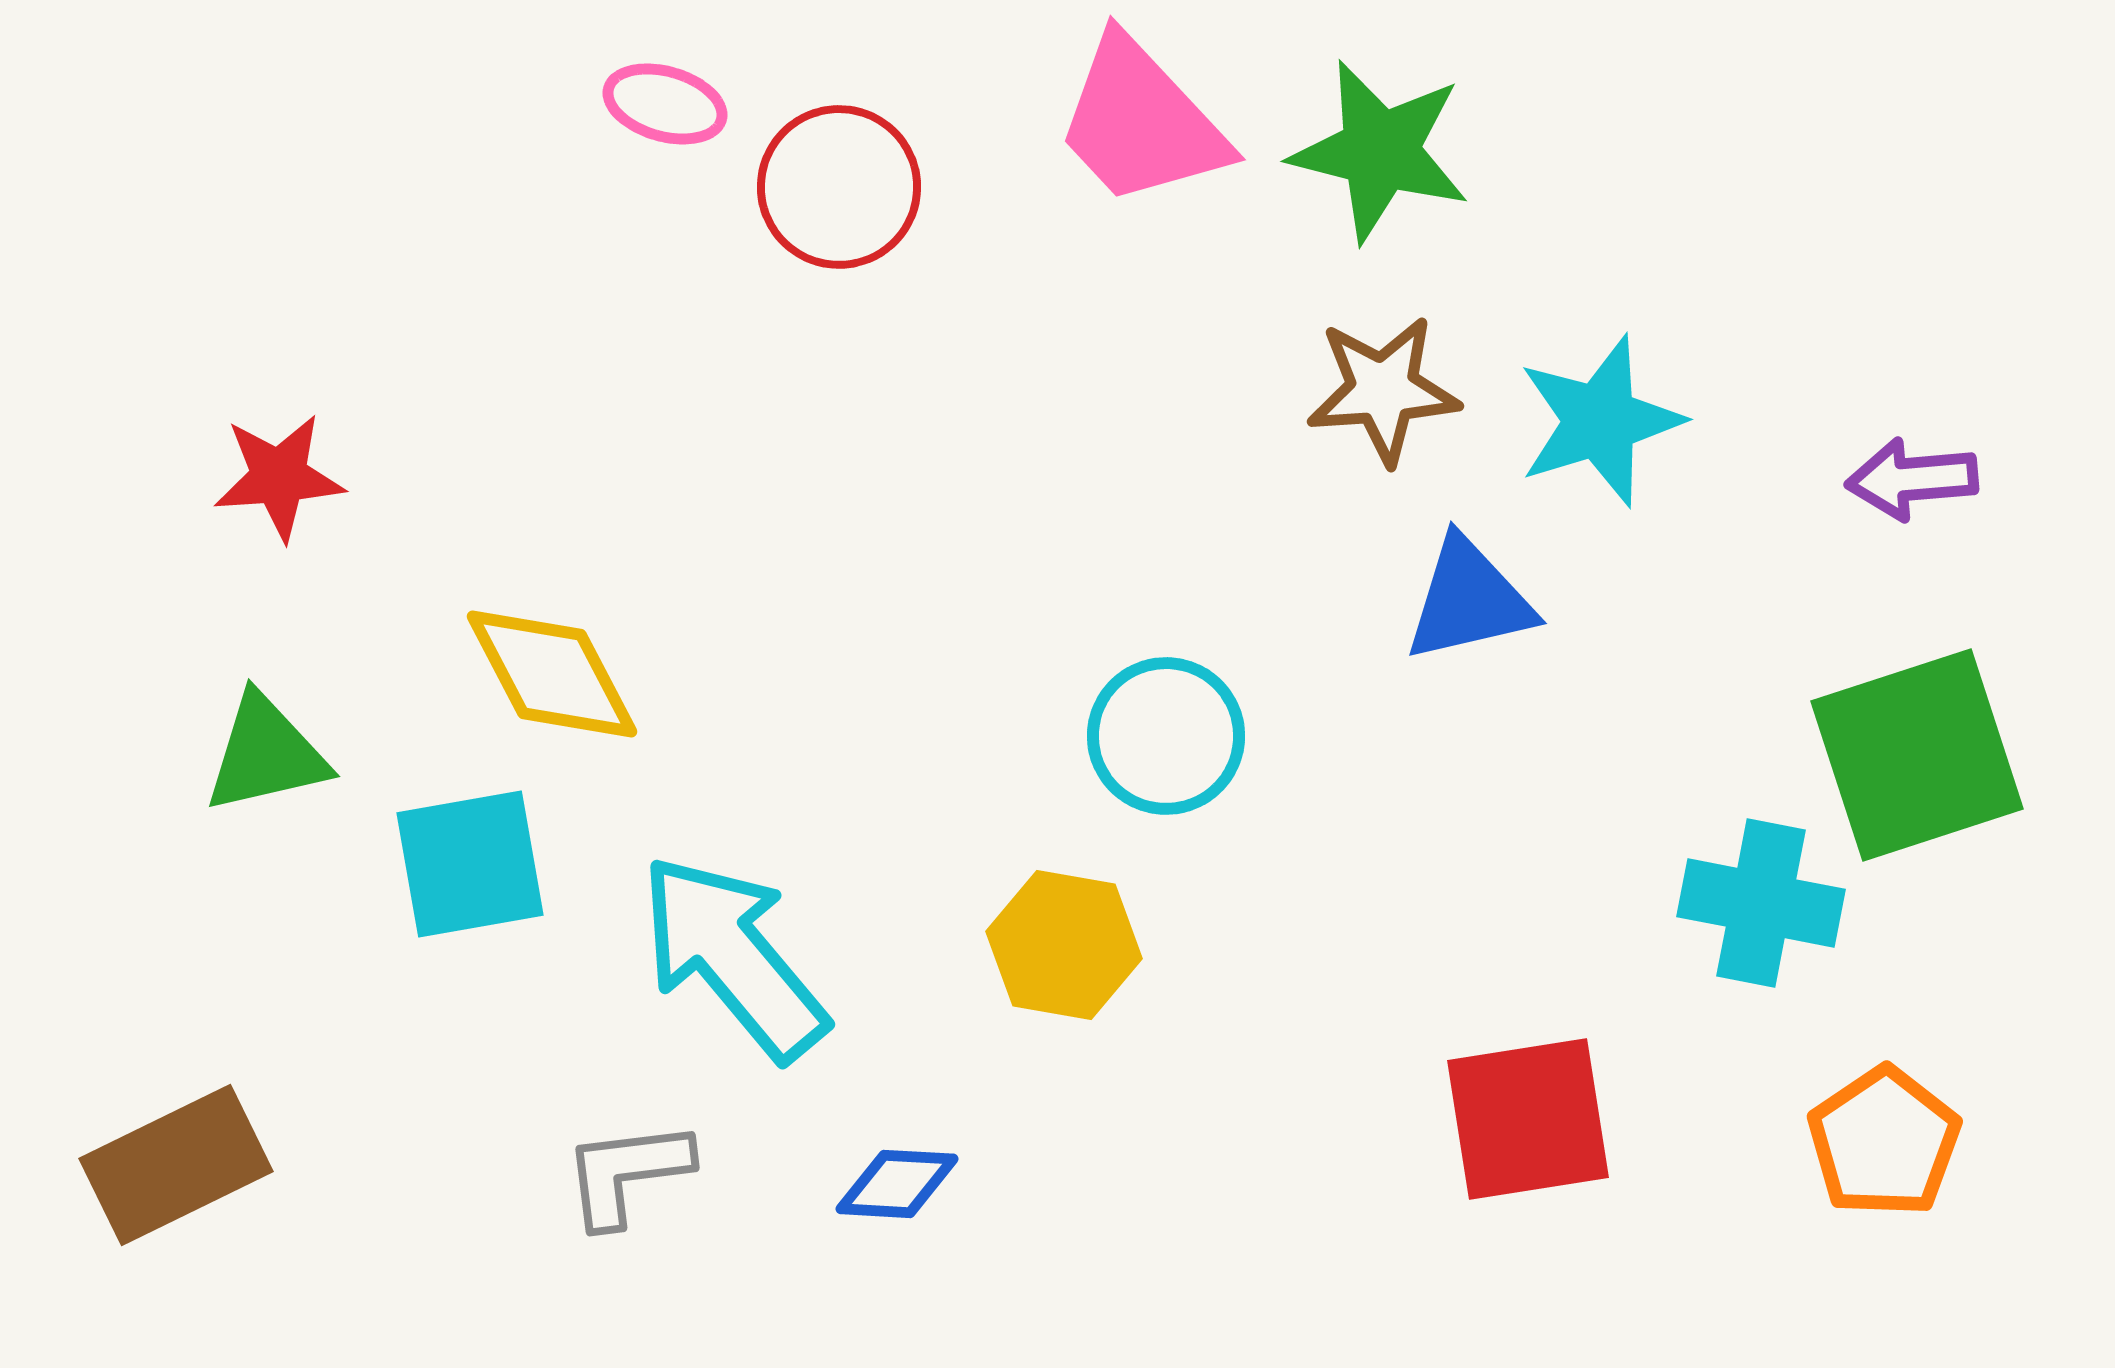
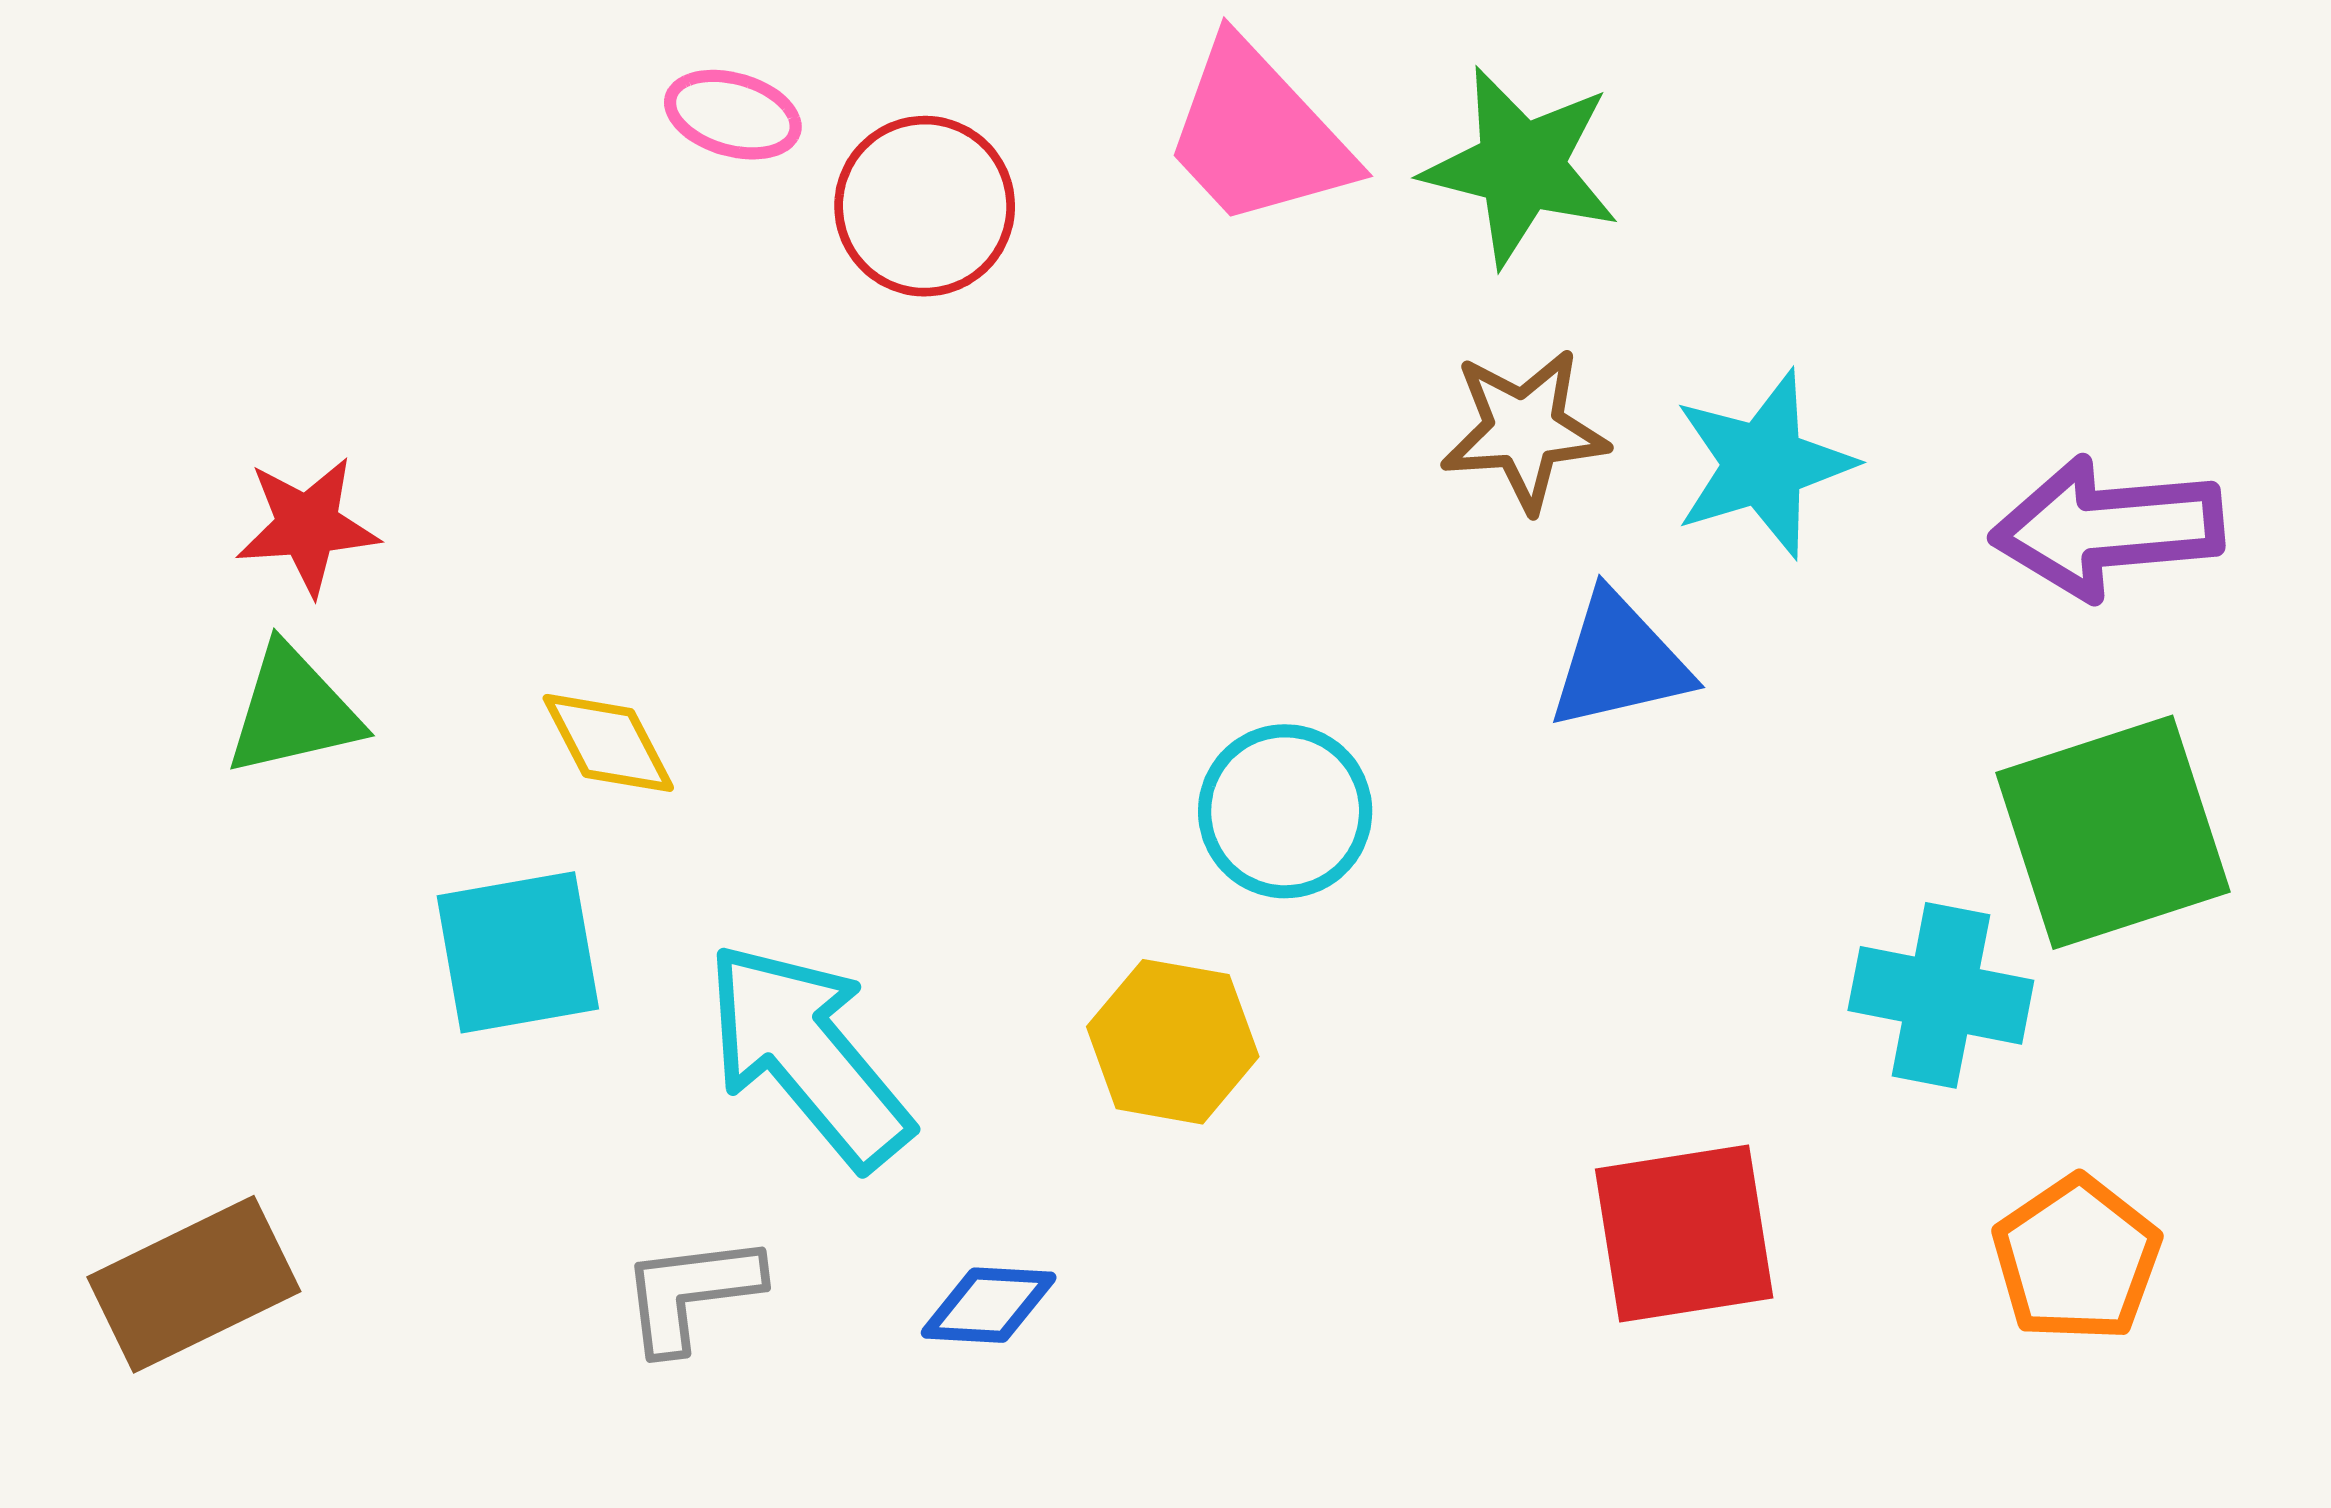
purple arrow: (1912, 479) -> (2107, 528), size x1.6
yellow diamond: (552, 674) -> (608, 743), size x0.7
green triangle: (266, 754) -> (293, 711), moved

